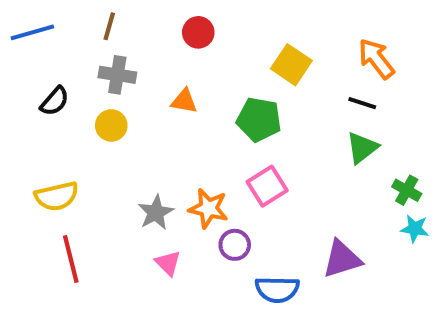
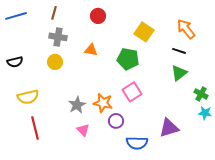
black semicircle: (55, 101) -> (15, 62), moved, turned 35

